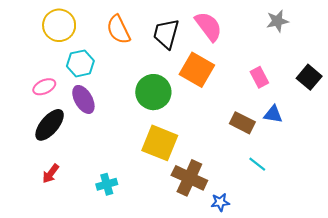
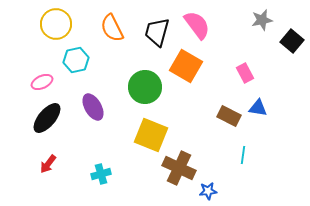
black square: (309, 77) -> (292, 41), moved
purple ellipse: (83, 99) -> (93, 107), moved
cyan line: (257, 164) -> (243, 155), turned 60

